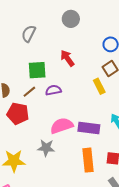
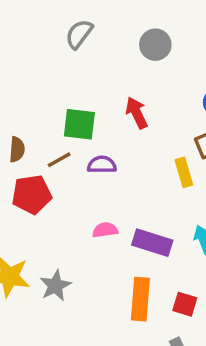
gray semicircle: (29, 34) -> (79, 34), moved
red pentagon: (18, 114) -> (32, 194), turned -30
pink semicircle: (62, 126) -> (105, 230), size x0.6
gray star: (46, 148) -> (55, 286), moved, turned 30

